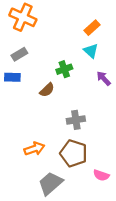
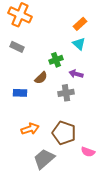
gray rectangle: (19, 54) -> (17, 47), turned 56
blue rectangle: (12, 77) -> (20, 93), moved
purple arrow: (104, 78) -> (76, 74), moved, turned -32
gray cross: (76, 120) -> (66, 93), moved

